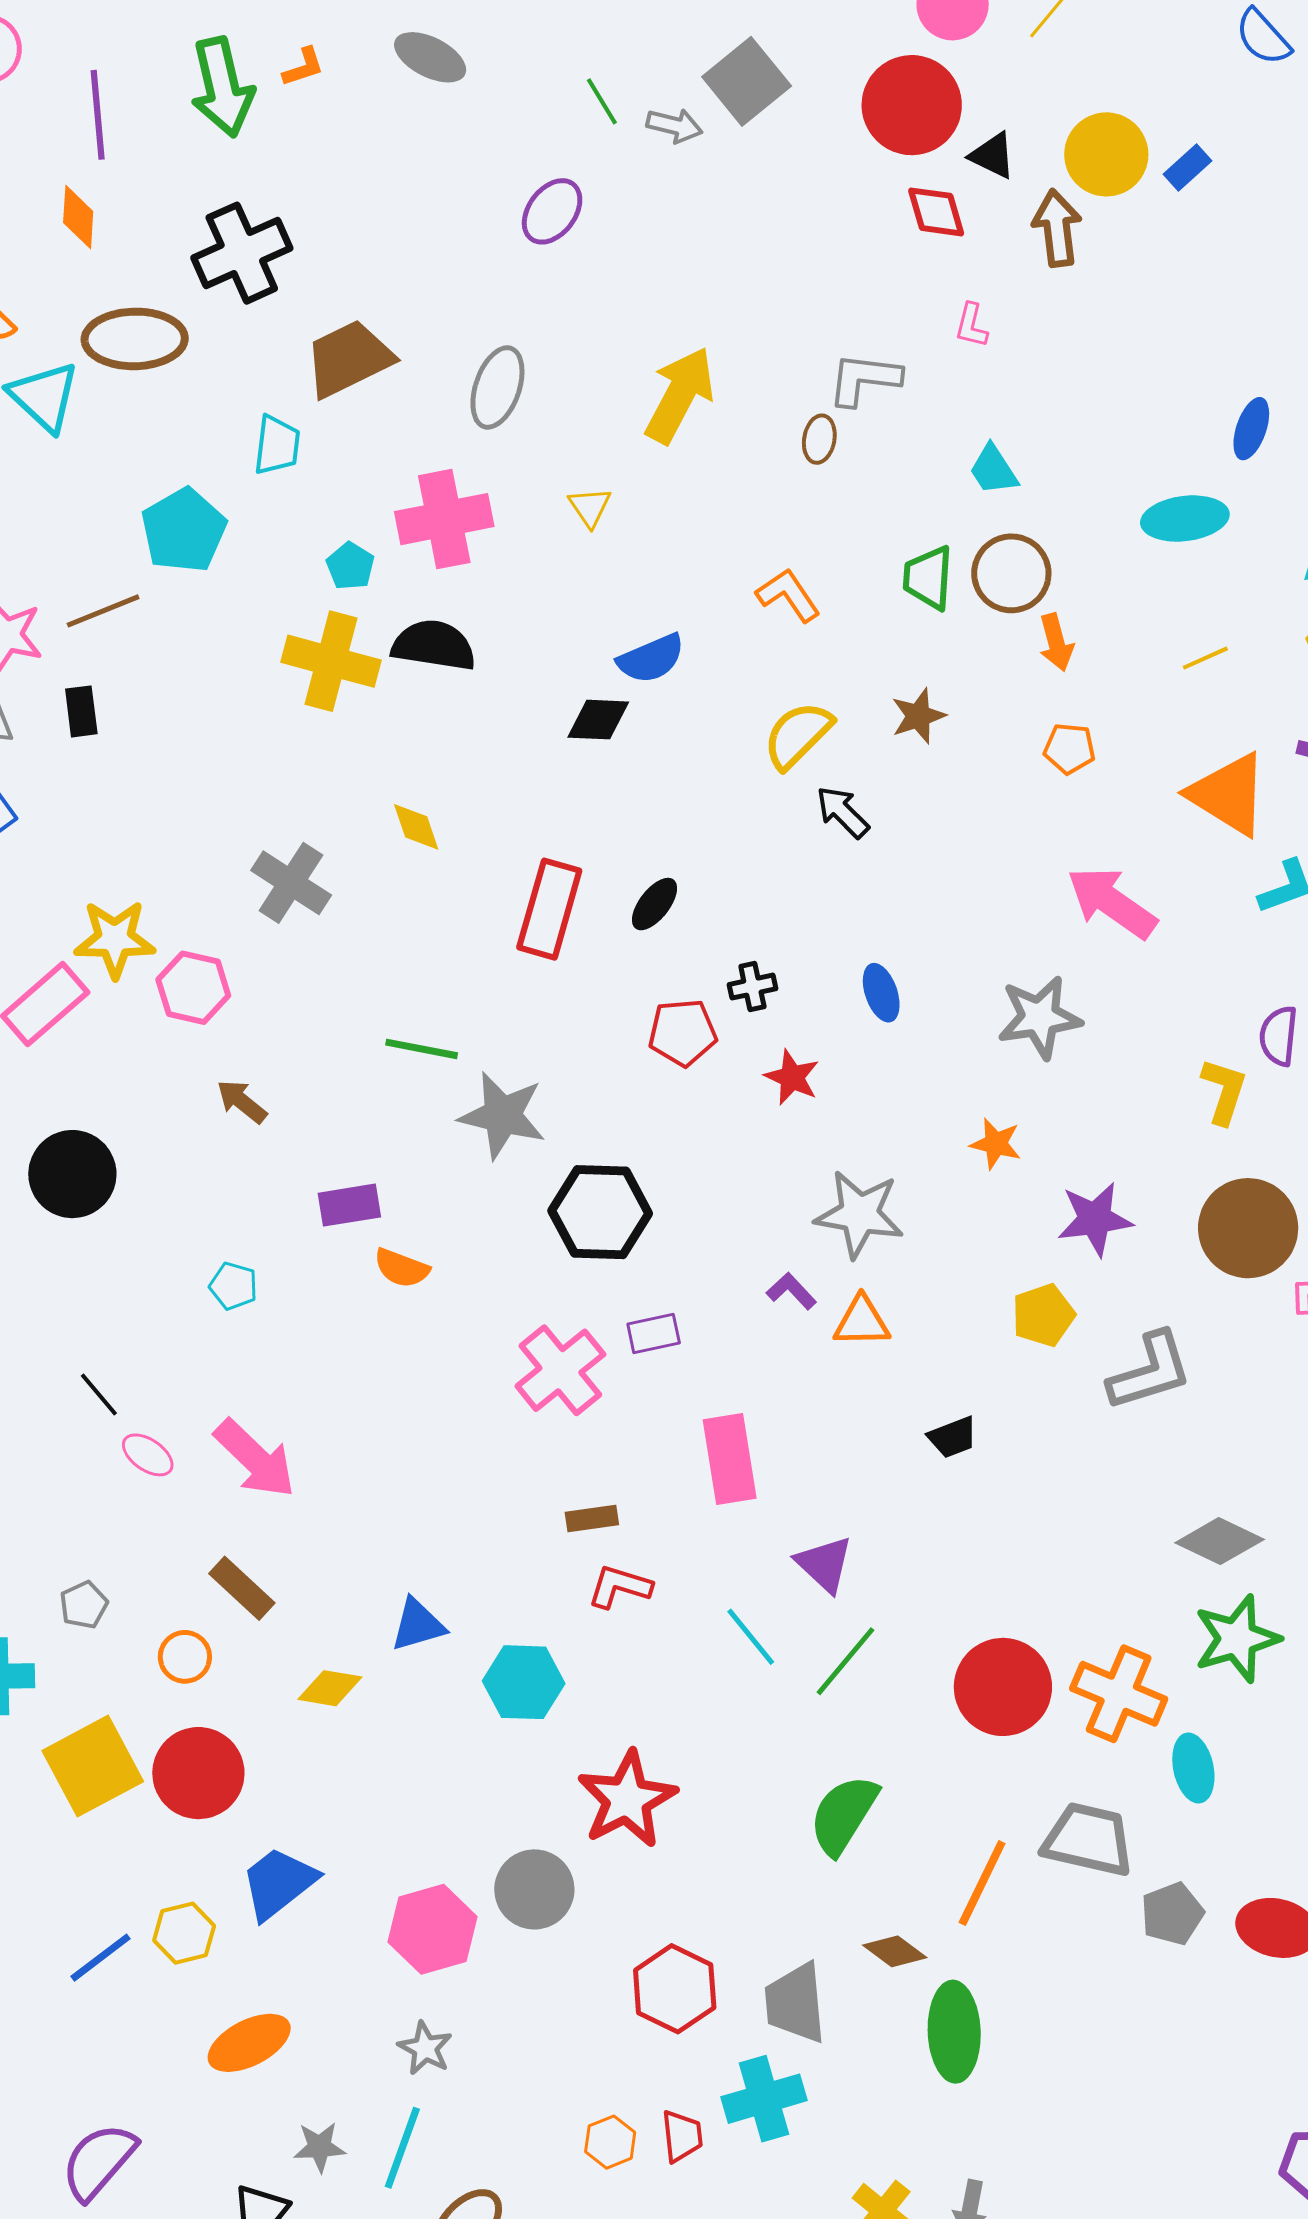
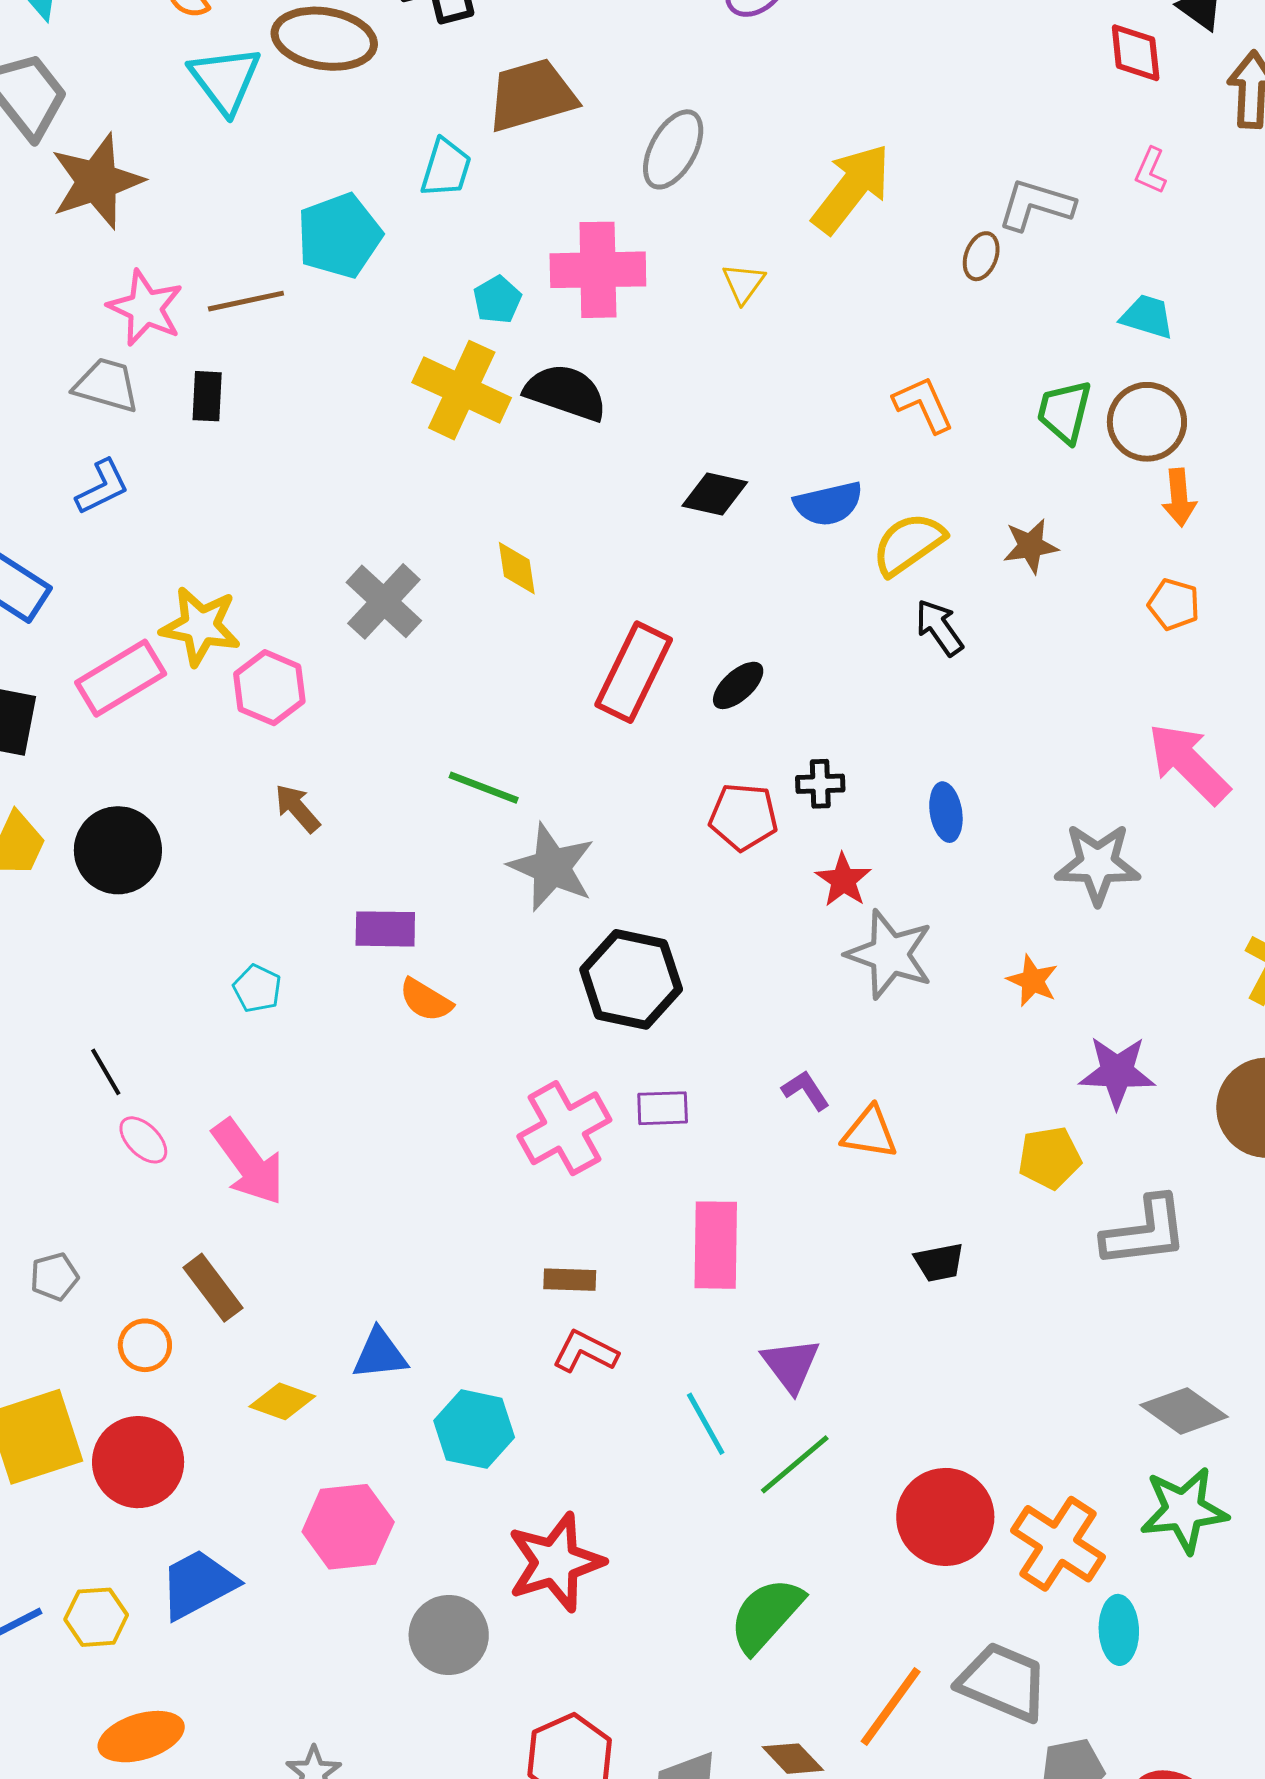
cyan trapezoid: (993, 470) -> (1147, 317), turned 130
blue semicircle: (651, 659) -> (828, 504), moved
gray star: (859, 1214) -> (890, 954), moved
pink hexagon: (433, 1929) -> (348, 1527), moved

